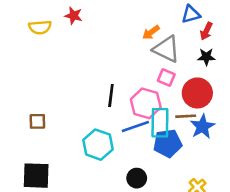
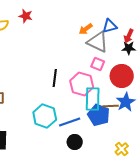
blue triangle: (191, 14) -> (110, 26), moved
red arrow: (206, 31) -> (129, 36), moved
brown line: (186, 116) -> (111, 106), moved
blue line: (135, 127) -> (70, 122), moved
blue pentagon: (168, 143) -> (99, 115), turned 30

